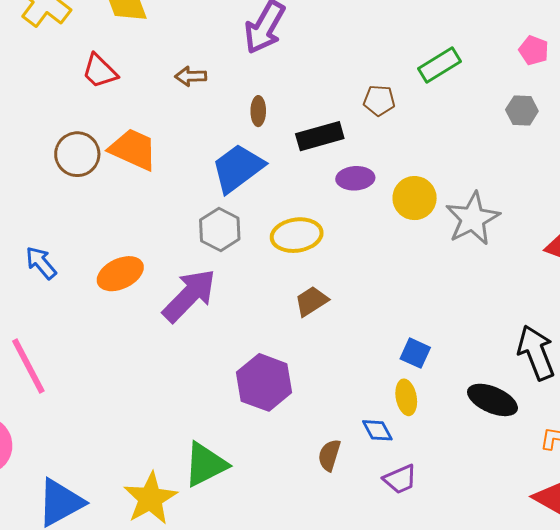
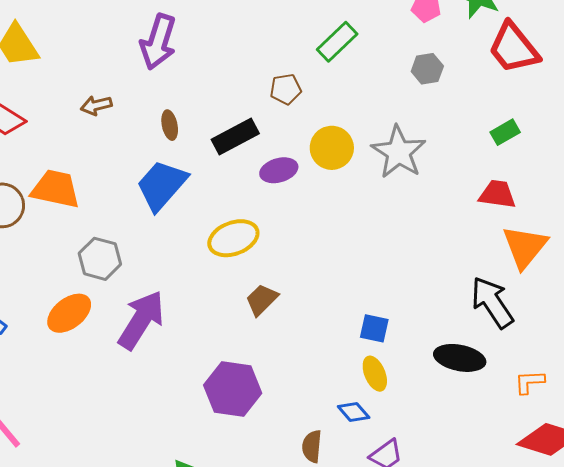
yellow circle: (415, 198) -> (332, 148), moved
gray star: (473, 219) -> (399, 152), moved
gray hexagon: (220, 230) -> (100, 259), moved

